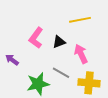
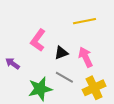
black triangle: (59, 42) -> (61, 53), moved
yellow cross: (89, 83) -> (94, 88), turned -30

